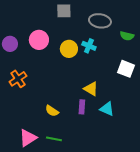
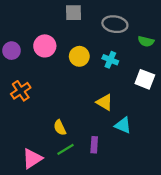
cyan cross: (89, 46) -> (110, 60), moved
purple rectangle: (82, 107) -> (94, 145), moved
yellow semicircle: (52, 111) -> (60, 128), turned 32
green line: (54, 139) -> (66, 149), moved, turned -42

